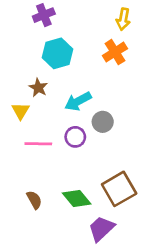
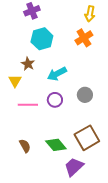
gray circle: (103, 122) -> (85, 95), moved

